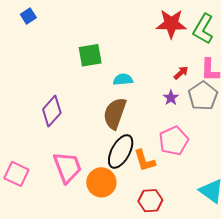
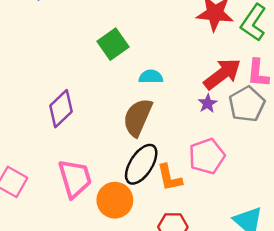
green square: (90, 55) -> (113, 44), turned -30
red arrow: (181, 73) -> (222, 74), size x2.0

